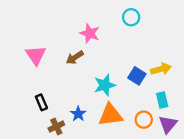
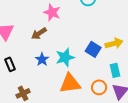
black rectangle: (41, 102) -> (10, 64), moved
blue star: (78, 114) -> (42, 59), moved

